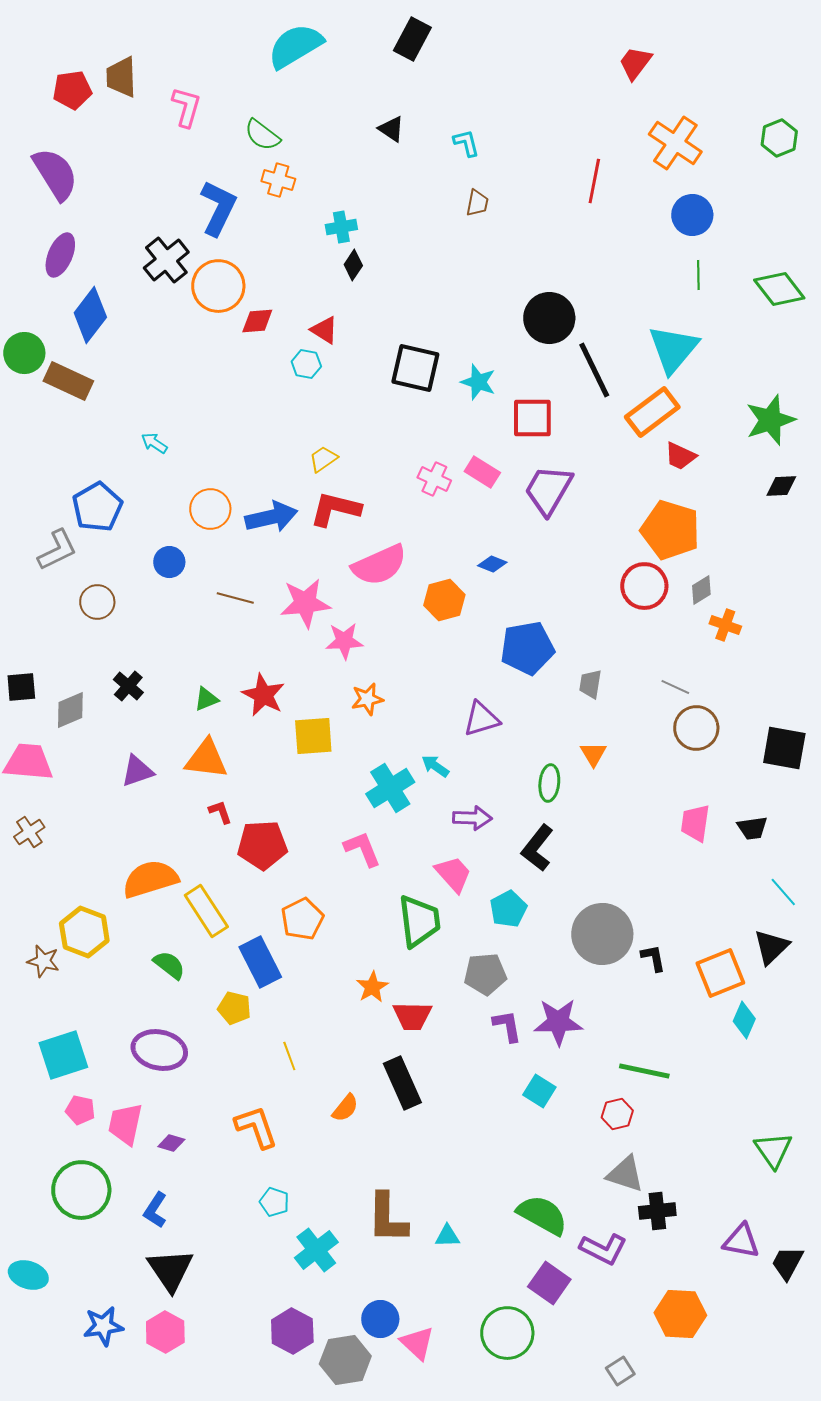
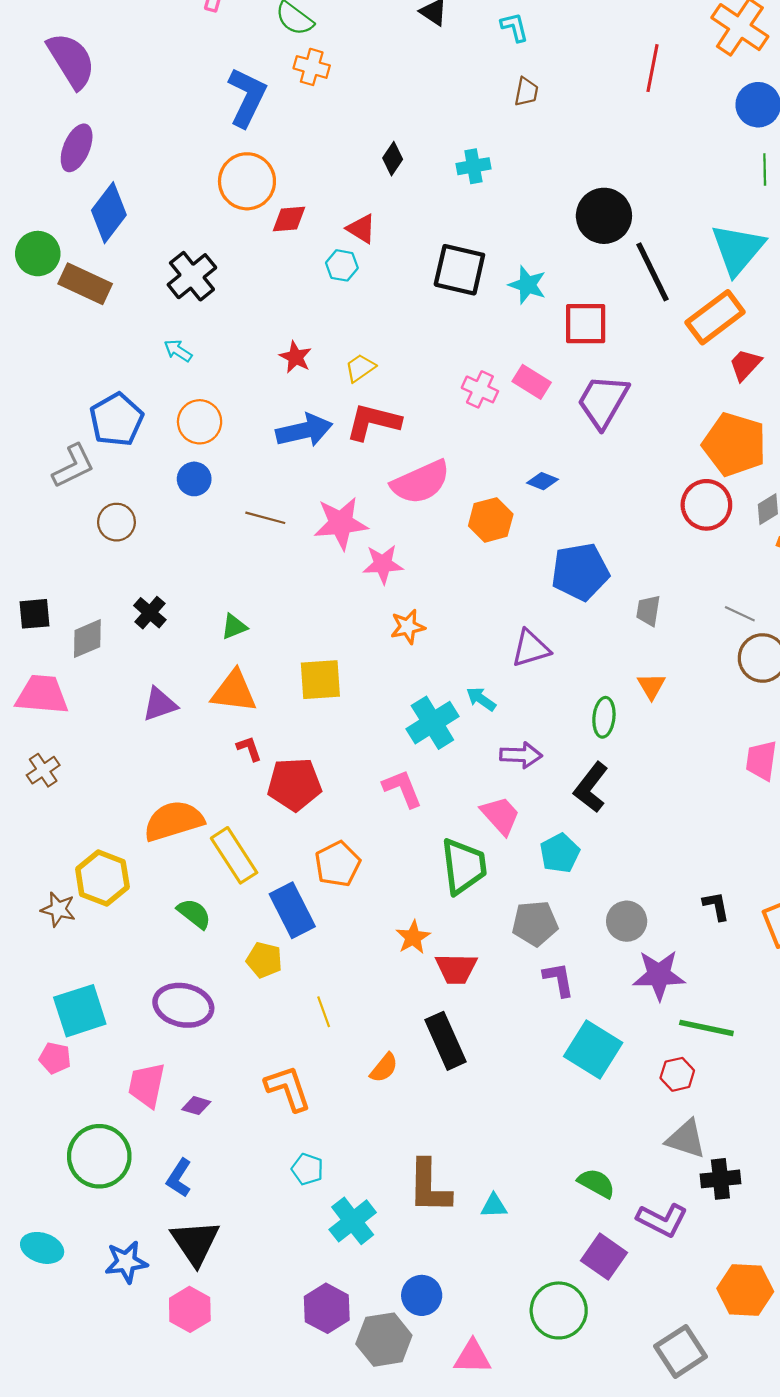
cyan cross: (341, 227) -> (473, 166), moved
black cross: (166, 260) -> (192, 276), moved
red trapezoid: (680, 456) -> (745, 365), turned 108
orange circle: (210, 509) -> (200, 422), moved
red star: (263, 695) -> (296, 357), moved, size x0.7
yellow square: (313, 736) -> (320, 680), moved
gray circle: (602, 934) -> (627, 921), moved, size x0.6
purple star: (558, 1022) -> (659, 975), moved
cyan square: (539, 1091) -> (593, 1049), size x1.6
pink pentagon: (80, 1110) -> (55, 1058), moved
green semicircle: (542, 1215) -> (596, 1183), size x0.7
blue star: (103, 1326) -> (126, 1262), moved
pink triangle: (417, 1343) -> (472, 1357), moved, turned -42
gray square: (620, 1371) -> (681, 1351), size x1.6

